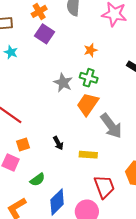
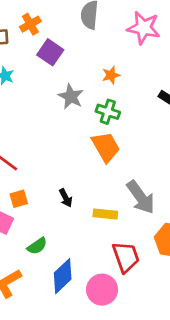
orange cross: (39, 11) -> (30, 24), moved
gray star: (63, 83) -> (71, 97), moved
orange trapezoid: (88, 104) -> (106, 147), turned 115
gray arrow: (111, 126) -> (141, 197), moved

